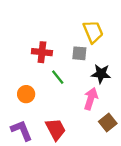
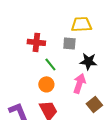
yellow trapezoid: (93, 32) -> (81, 24), turned -70
orange circle: (26, 94) -> (46, 84), moved

